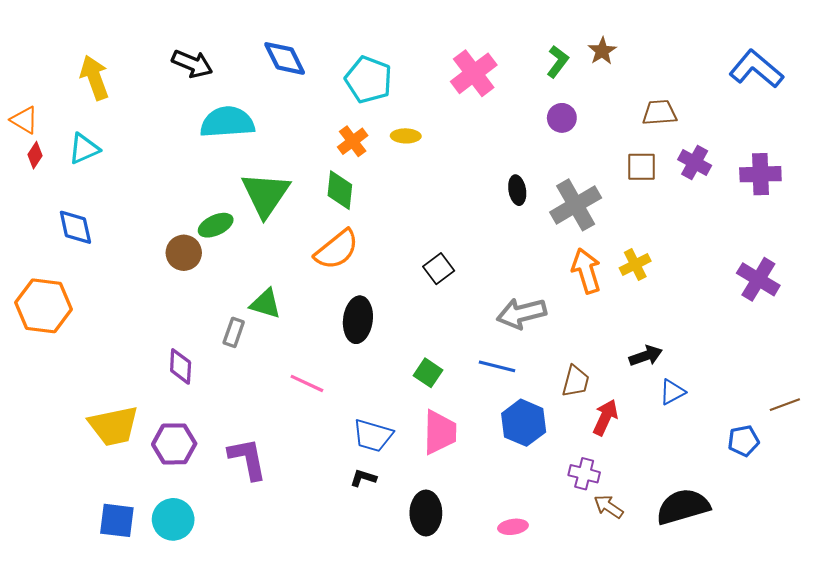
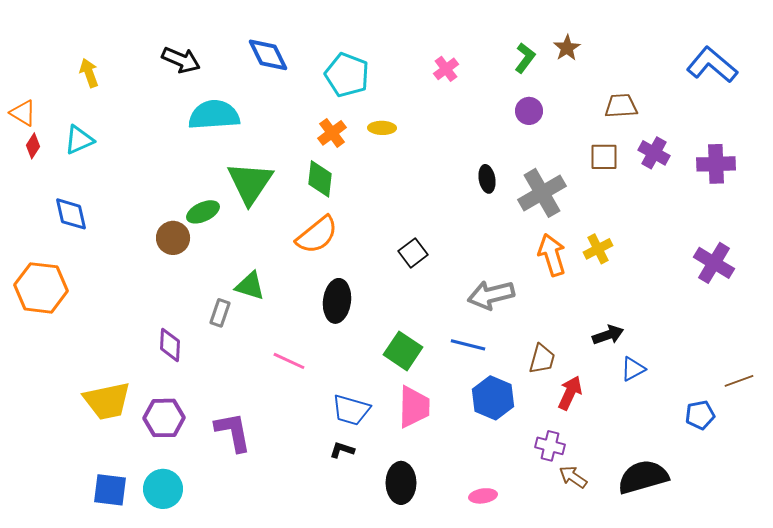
pink cross: (474, 73) -> (446, 69), size x0.6
yellow arrow: (95, 78) -> (89, 73), size x0.7
green square: (428, 373) -> (403, 351), size x1.4

